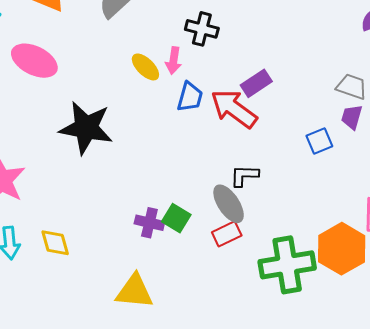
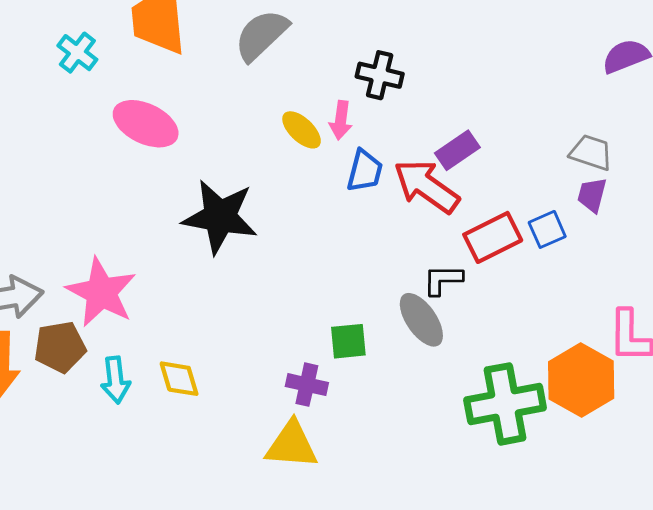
green square: (176, 218) -> (348, 341), turned -36
purple cross: (149, 223) -> (307, 385), moved
red rectangle: (227, 234) -> (493, 237), moved, size x1.4

